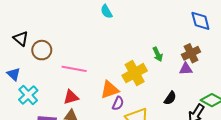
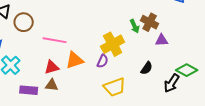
brown cross: (191, 53) -> (150, 22), moved, turned -36
orange triangle: (110, 90) -> (75, 60), moved
purple semicircle: (118, 103) -> (103, 61), moved

